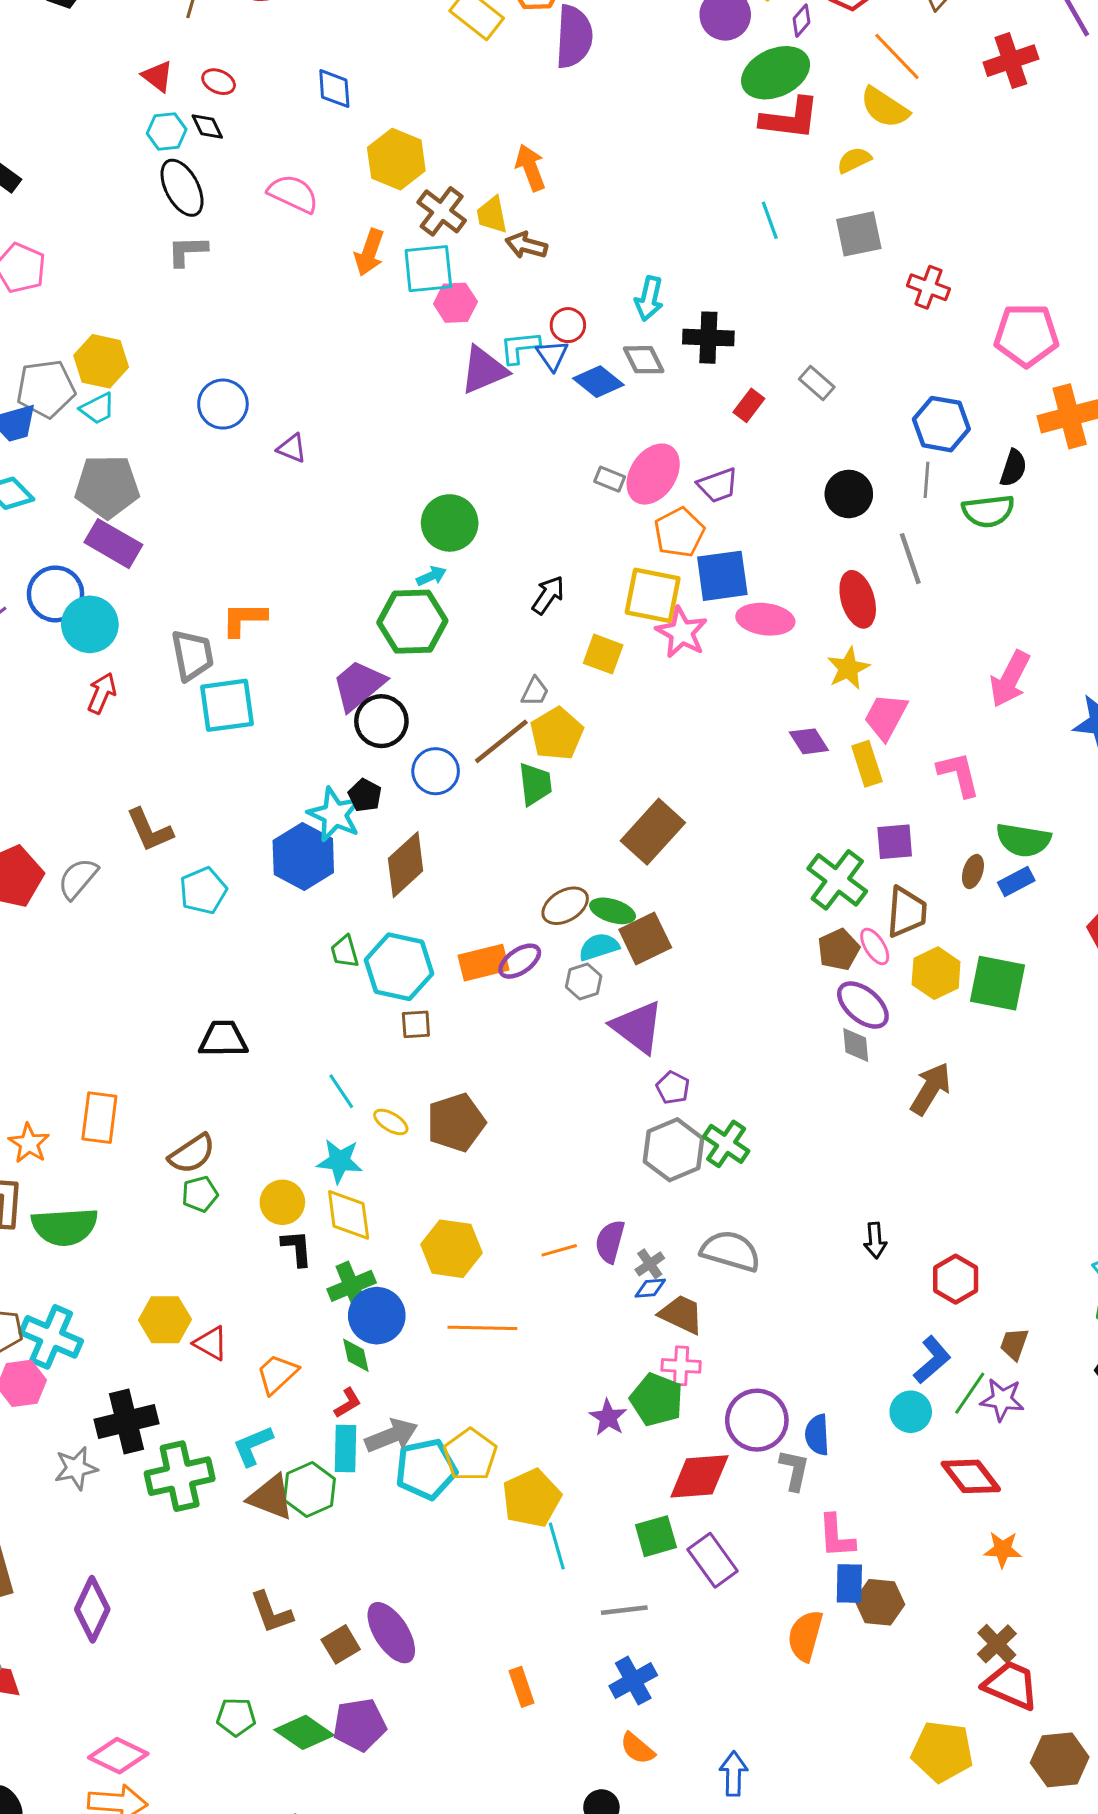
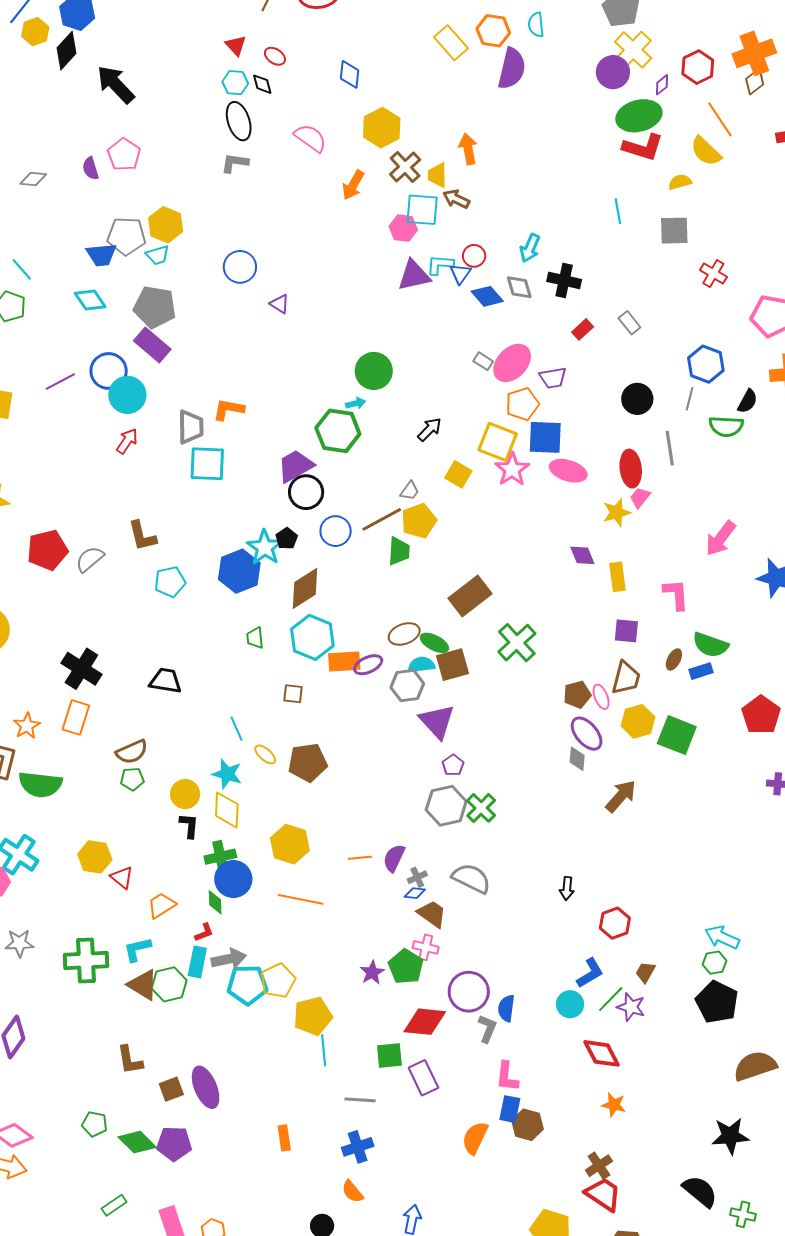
cyan square: (428, 269) -> (422, 210), moved
pink trapezoid: (886, 717) -> (640, 498), moved, size x0.7
green cross: (837, 880) -> (517, 643), moved
cyan hexagon: (399, 967) -> (312, 637), moved
gray hexagon: (584, 982) -> (407, 686), size x1.4
black cross: (127, 1422) -> (81, 669), moved, turned 36

